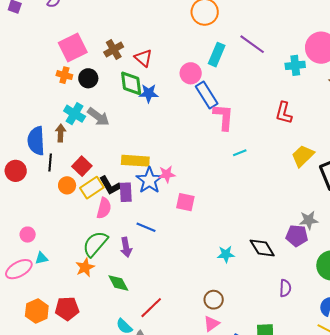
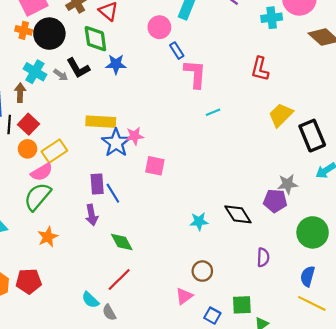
black circle: (88, 78) -> (49, 34), size x1.5
blue star: (149, 93) -> (116, 64), moved
blue rectangle: (207, 95) -> (177, 51), size x0.6
gray arrow: (98, 117) -> (61, 75), size x0.6
red square: (82, 166) -> (29, 124), moved
black L-shape: (110, 185) -> (78, 68), moved
purple rectangle: (126, 192) -> (97, 184), moved
pink semicircle: (104, 208) -> (42, 172), moved, turned 45
blue line: (146, 227) -> (113, 193), turned 36
green semicircle: (95, 244) -> (37, 197), moved
green diamond: (118, 283) -> (122, 242), moved
brown circle: (214, 300) -> (202, 271), moved

